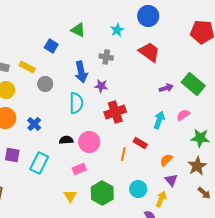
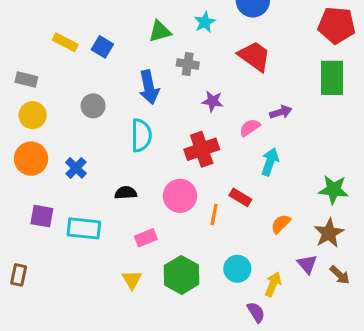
green triangle: (78, 30) -> (160, 31), moved, turned -42
yellow rectangle: (27, 67) -> (65, 42), moved
green rectangle: (193, 84) -> (332, 78), moved, turned 50
purple star: (101, 86) -> (213, 101), moved
pink semicircle: (183, 115) -> (250, 128), moved
pink circle: (89, 142) -> (180, 196), moved
cyan rectangle: (39, 163) -> (84, 228), turned 70
purple triangle: (171, 180) -> (307, 264), moved

